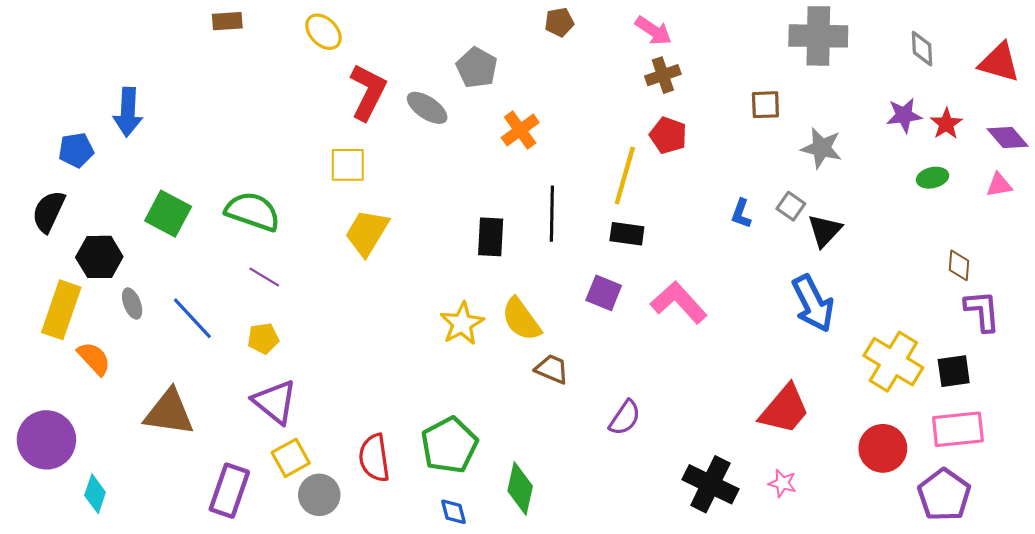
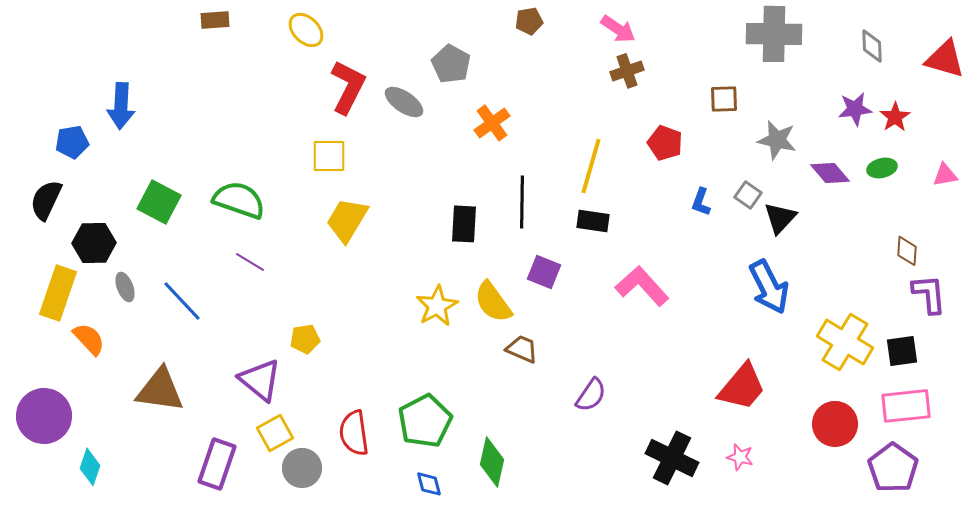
red pentagon: (668, 135) -> (665, 143), moved
purple diamond: (1008, 137) -> (830, 173), moved
purple square: (604, 293) -> (544, 272), moved
yellow pentagon: (263, 338) -> (305, 339), moved

